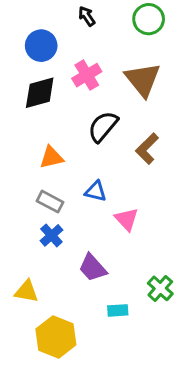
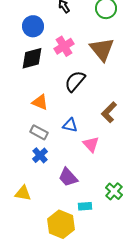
brown L-shape: (147, 149) -> (109, 112), moved
orange triangle: (51, 157) -> (40, 102), turned 36
yellow hexagon: (56, 337) -> (61, 224), moved

